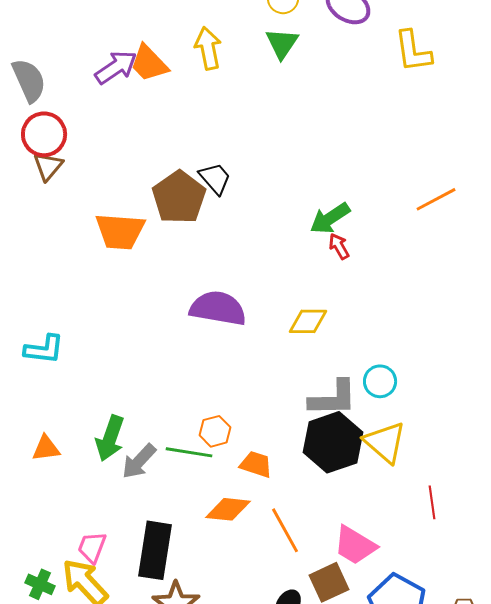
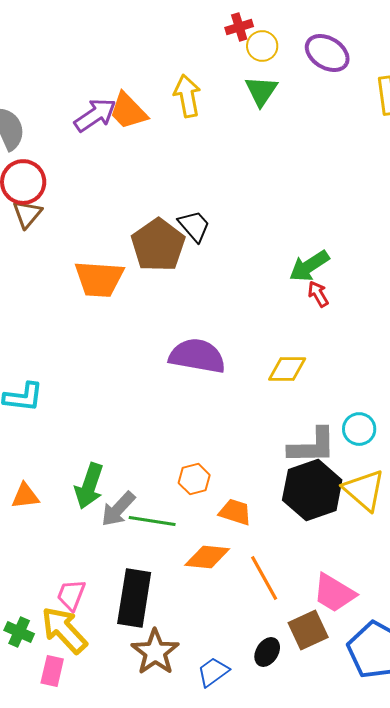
green line: (189, 452) -> (152, 521), moved

